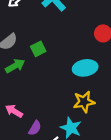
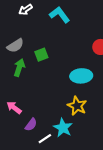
green arrow: (15, 66) -> (19, 68), turned -48
yellow star: (84, 102) -> (77, 106), turned 30

